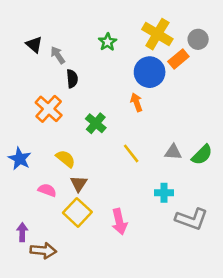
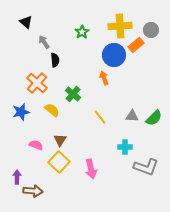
yellow cross: (157, 34) -> (120, 26), turned -35
black triangle: (34, 45) -> (26, 22), moved
blue star: (20, 159) -> (21, 112), moved, turned 30
yellow semicircle: (66, 159) -> (52, 110), moved

